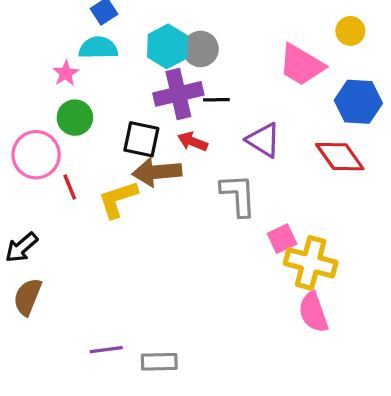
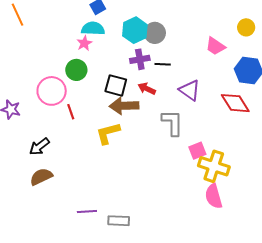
pink trapezoid: (302, 65) -> (215, 46), size x0.7
pink star: (66, 73) -> (84, 43), moved
purple cross: (178, 94) -> (140, 59), size x0.7
yellow L-shape: (118, 199) -> (108, 133), moved
brown semicircle: (27, 297) -> (41, 177), turned 40

